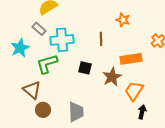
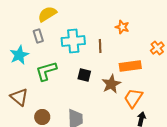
gray rectangle: (39, 29) -> (38, 36), turned 32
cyan cross: (62, 40) -> (73, 41), moved
brown triangle: (32, 90) -> (19, 97), moved

